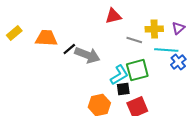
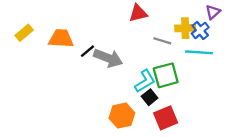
purple triangle: (178, 28) -> (213, 12), moved
blue cross: (178, 62) -> (200, 30), moved
black square: (123, 89) -> (150, 97), turned -32

